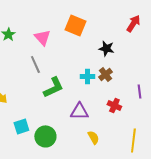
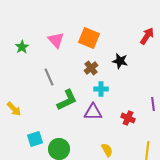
pink triangle: (42, 37) -> (56, 40), moved
brown cross: (105, 74) -> (91, 68), moved
purple triangle: (79, 111) -> (93, 112), moved

